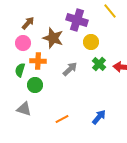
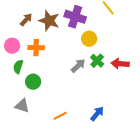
brown star: (53, 38) -> (49, 21), moved
pink circle: (23, 43) -> (12, 46), moved
orange cross: (38, 61) -> (36, 48), moved
gray arrow: (70, 69) -> (78, 66), moved

